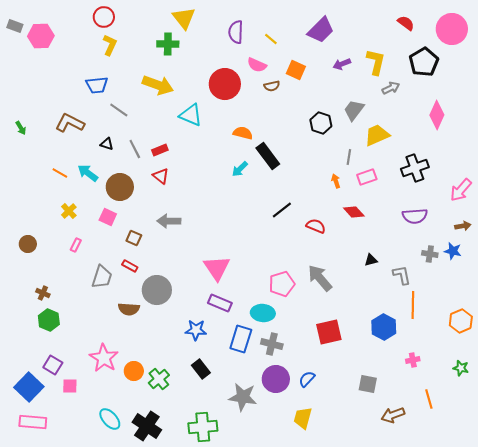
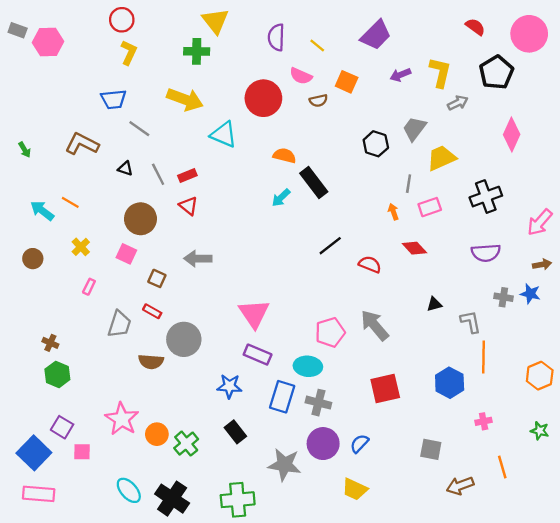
cyan arrow: (88, 173) -> (42, 211), moved
brown circle: (28, 244) -> (33, 259), moved
yellow trapezoid: (303, 418) -> (355, 489), turned -80

